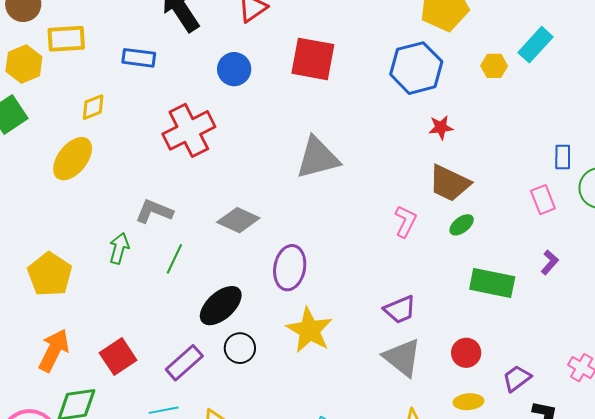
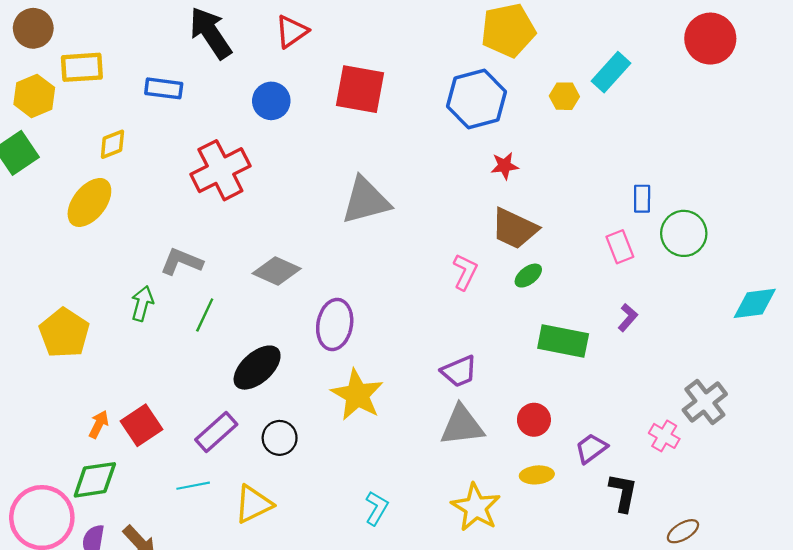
black circle: (240, 348) -> (280, 438), moved
orange arrow: (54, 350) -> (99, 424), moved, size x0.6
gray triangle: (402, 358) -> (462, 425), turned -45

